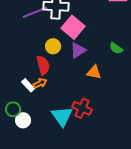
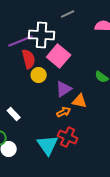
purple triangle: (78, 50) -> (64, 89), moved
red semicircle: (43, 65) -> (29, 59), moved
orange arrow: (40, 83) -> (64, 112), moved

